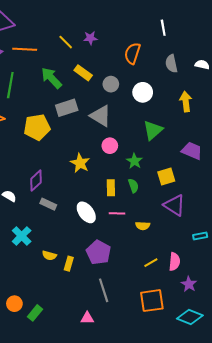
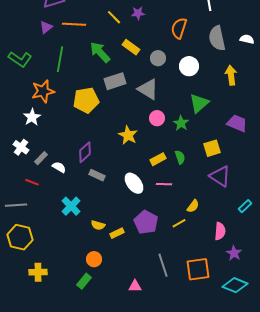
gray semicircle: (171, 64) -> (217, 38), size x1.4
green star: (134, 161) -> (181, 123), moved
yellow rectangle: (111, 188) -> (158, 159), turned 63
yellow semicircle: (143, 226) -> (193, 206), moved, turned -56
cyan rectangle: (200, 236) -> (245, 206), turned -32
yellow line: (151, 263) -> (179, 223), moved
yellow rectangle: (69, 264) -> (117, 233), turned 48
gray line: (104, 290) -> (163, 265), moved
orange circle: (14, 304) -> (94, 259), moved

